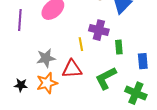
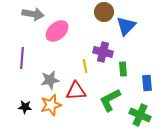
purple line: (20, 20) -> (22, 58), moved

